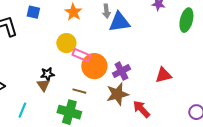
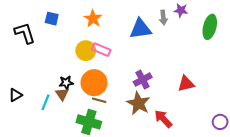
gray arrow: (106, 11) -> (163, 18), moved
pink rectangle: (81, 55) -> (101, 50), moved
orange circle: (94, 66) -> (94, 83), moved
brown star: (117, 94) -> (138, 103), turned -30
cyan line: (22, 110) -> (45, 102), moved

